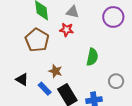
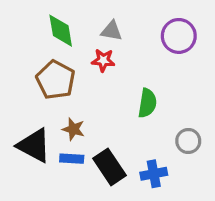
brown star: (55, 71) -> (73, 129), moved
black triangle: (22, 79) -> (34, 145), size x1.6
blue rectangle: (45, 89) -> (72, 159), turned -40

